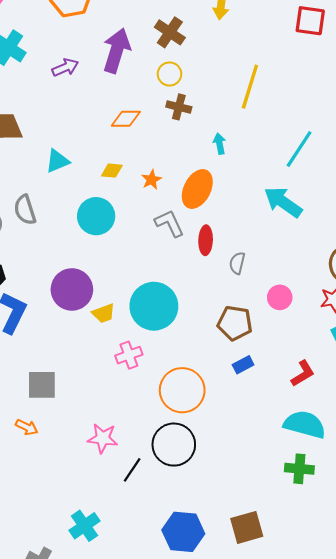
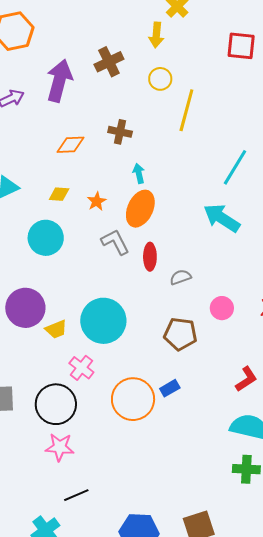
brown cross: (170, 32) -> (109, 62), turned 32
yellow circle: (170, 74) -> (160, 79), moved
cyan arrow: (220, 144) -> (139, 173), moved
gray semicircle: (237, 263) -> (181, 277), turned 60
pink cross: (129, 355) -> (81, 368), turned -30
blue rectangle: (243, 365) -> (170, 388), moved
black circle: (174, 445) -> (56, 404), moved
black line: (132, 470) -> (76, 495), moved, turned 35

